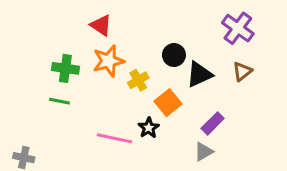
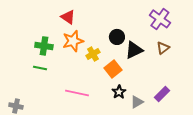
purple rectangle: (213, 123) -> (162, 94), moved
black star: (149, 128) -> (119, 92), moved

